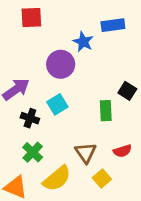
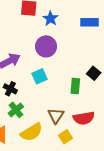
blue star: (83, 42) -> (51, 19), moved
black cross: (30, 118) -> (10, 89), moved
red semicircle: (122, 151) -> (84, 118), size x1.5

